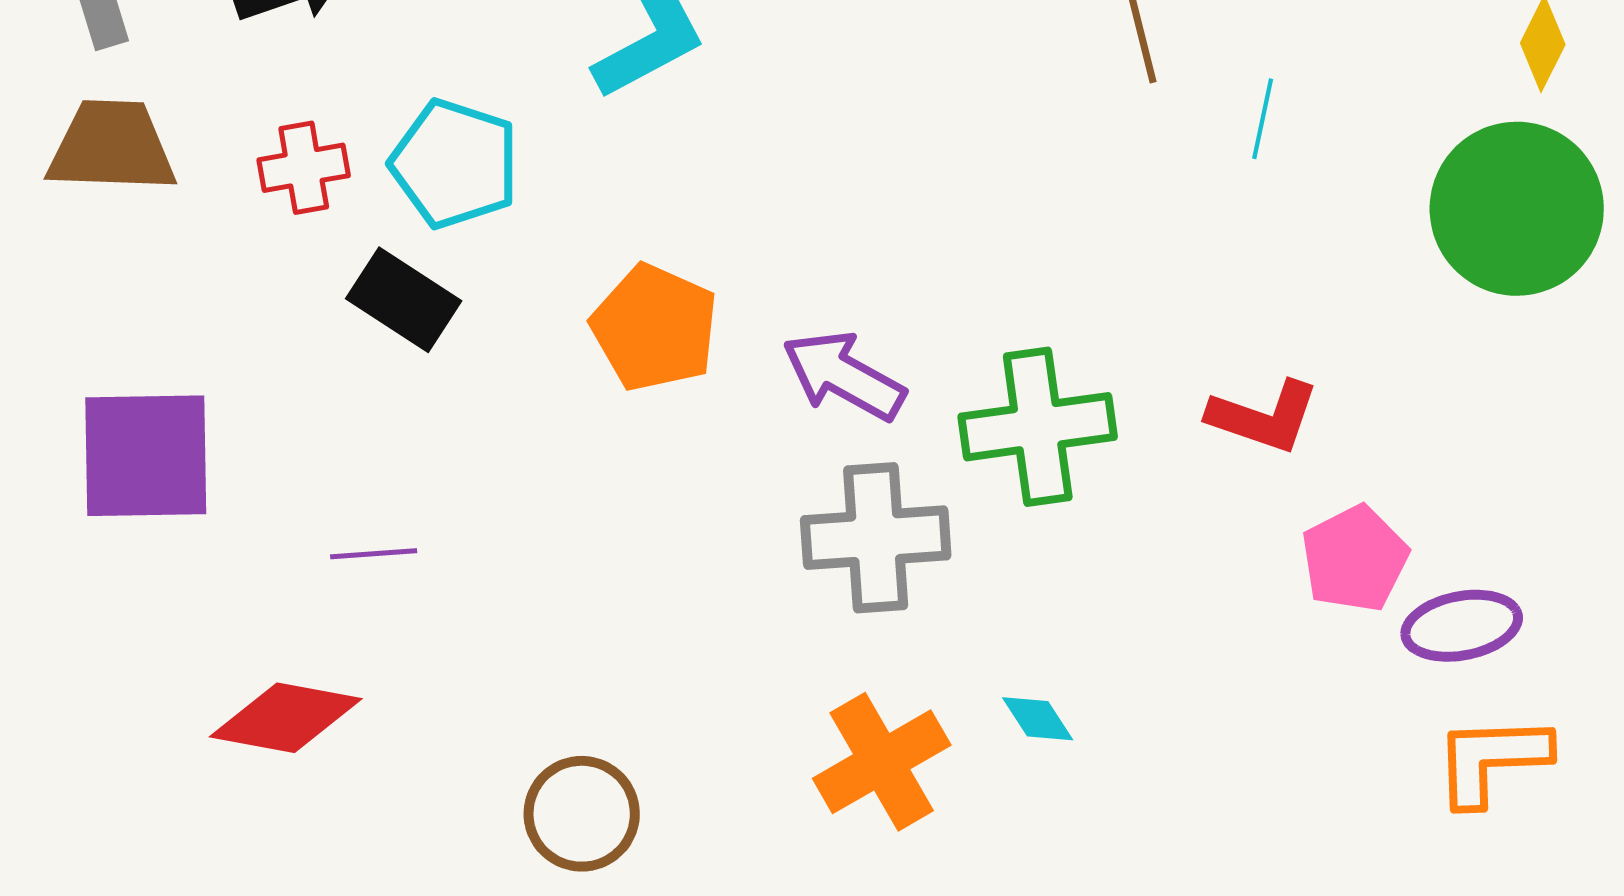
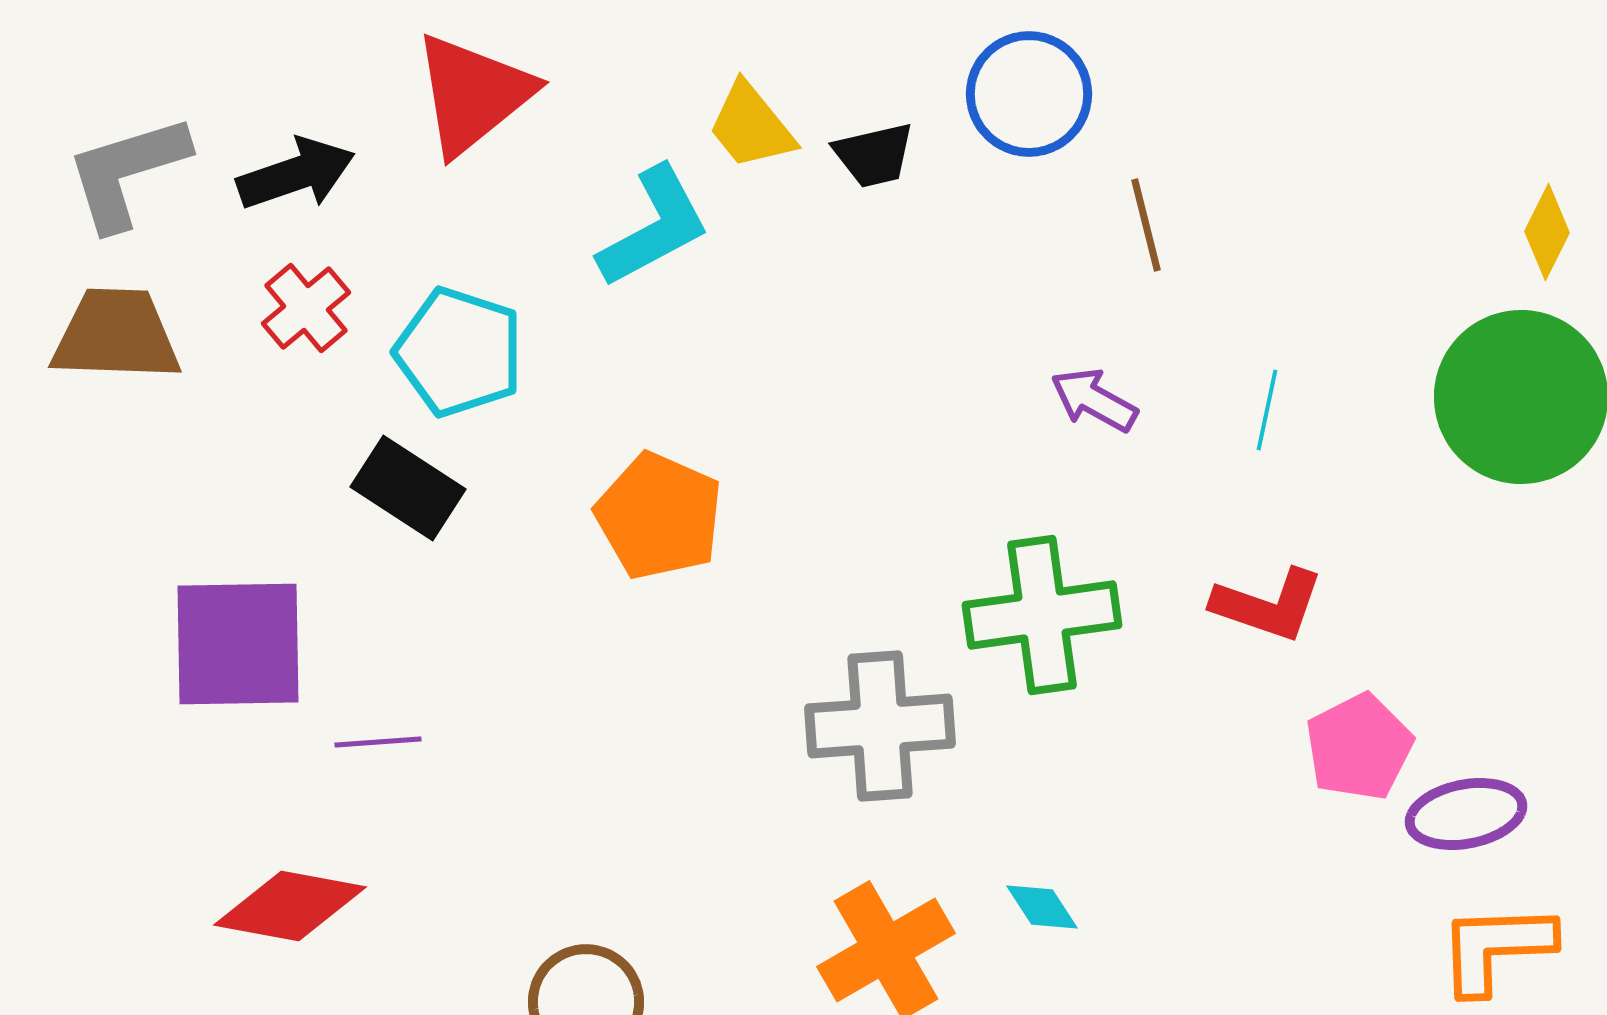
cyan line: (1263, 119) -> (1267, 410), moved
red cross: (304, 168) -> (306, 308), moved, turned -30
purple arrow: (844, 376) -> (1094, 400), moved, size x0.7
purple square: (146, 456) -> (238, 644), moved

